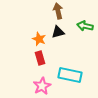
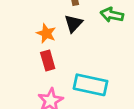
black triangle: (58, 32) -> (73, 23), turned -32

